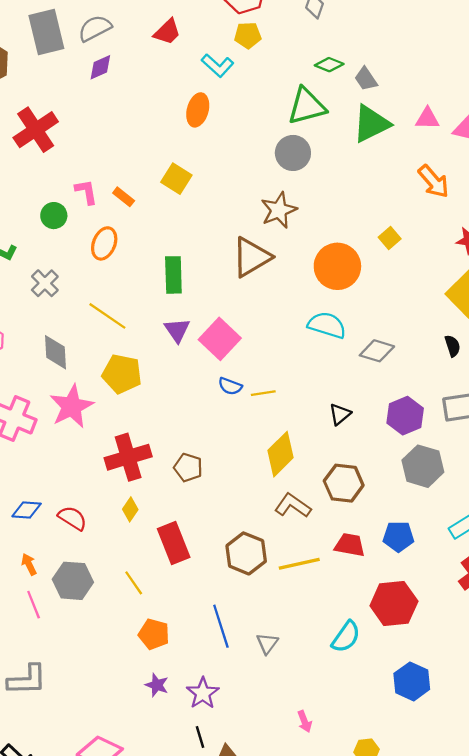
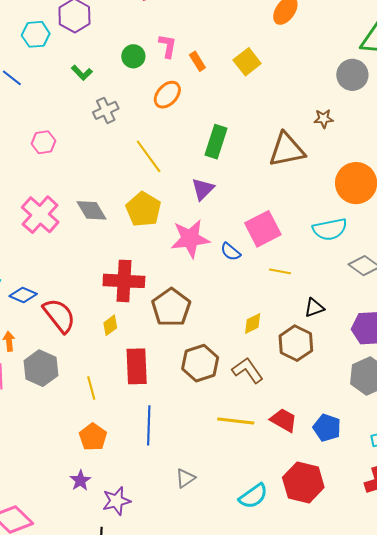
brown star: (279, 210) -> (324, 119), size x0.6
cyan semicircle: (327, 325) -> (330, 229), turned 132
pink square: (220, 339) -> (263, 229), moved
gray diamond: (55, 352) -> (92, 210), moved, turned -48
yellow line: (263, 393) -> (280, 271), moved
pink star: (72, 406) -> (190, 239), moved
yellow diamond: (281, 454) -> (253, 323), size x0.6
brown pentagon: (188, 468) -> (171, 307), size x1.5
brown hexagon: (344, 483) -> (296, 343), moved
red semicircle: (72, 518) -> (59, 315), size x1.4
brown hexagon: (246, 553) -> (200, 363), moved
blue line: (221, 626) -> (149, 425), moved

